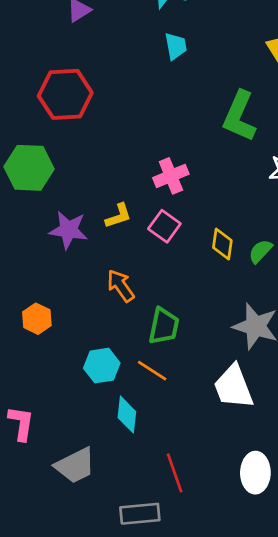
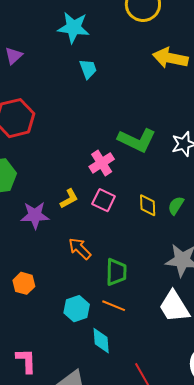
green L-shape: (239, 116) -> (137, 140), moved, turned -78

